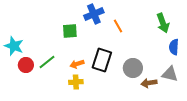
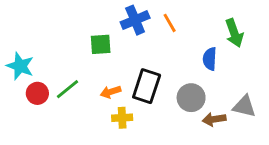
orange line: (118, 26) -> (170, 23), moved
blue semicircle: (174, 47) -> (210, 59), moved
yellow cross: (76, 82) -> (122, 118), moved

